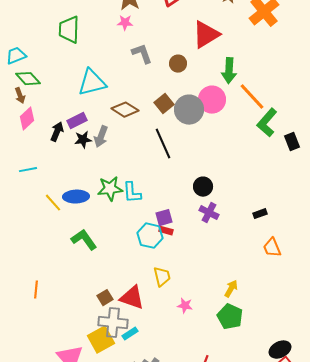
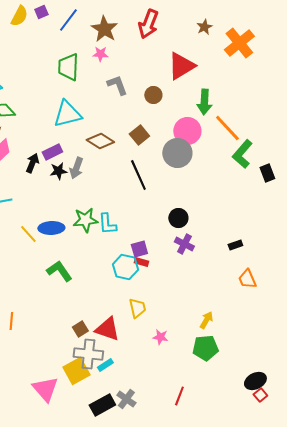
green trapezoid: (69, 30) -> (68, 67), moved
gray circle: (189, 110) -> (177, 153), moved
green pentagon: (230, 317) -> (205, 348), turned -30

